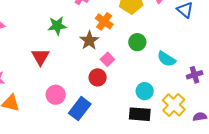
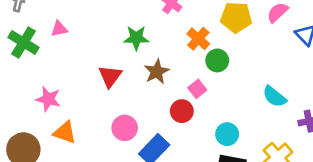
brown star: (89, 40) -> (157, 72), moved
green circle: (137, 42) -> (217, 60), moved
cyan circle: (145, 91) -> (227, 134), moved

